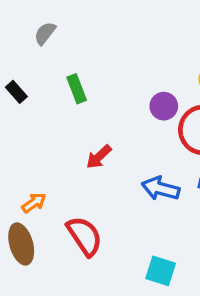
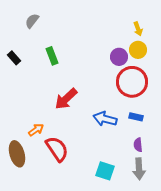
purple circle: (164, 106) -> (119, 57), moved
red arrow: (99, 157) -> (66, 99), size x1.4
orange arrow: (34, 203) -> (36, 130), moved

